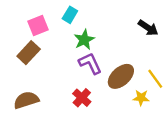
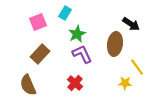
brown rectangle: (29, 53) -> (40, 54), moved
brown ellipse: (121, 76) -> (115, 44), moved, turned -40
brown semicircle: (26, 100) -> (28, 85), turned -95

